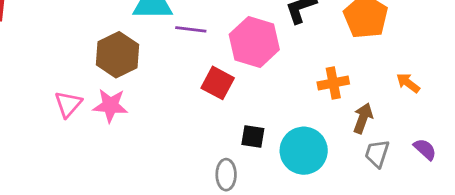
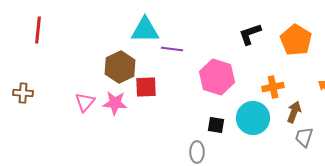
pink hexagon: (254, 42) -> (217, 77), moved
red square: (218, 83) -> (146, 87), moved, turned -30
cyan circle: (304, 151) -> (253, 118), moved

